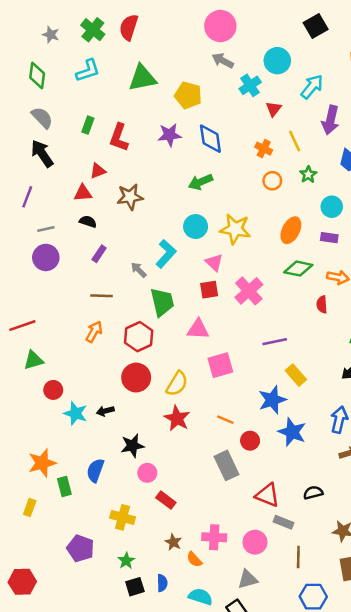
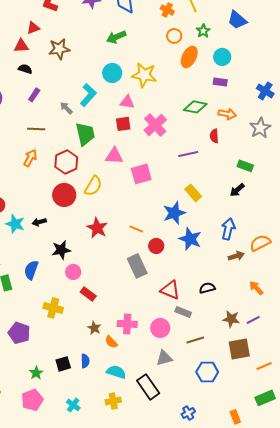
orange ellipse: (291, 230) -> (189, 57), moved
pink triangle: (214, 262) -> (127, 102), turned -35
purple line: (275, 342) -> (188, 154), moved
pink square: (220, 365) -> (141, 174), moved
yellow semicircle: (177, 384) -> (93, 186), moved
brown line: (298, 557) -> (195, 340), turned 72
green star: (126, 561) -> (36, 373), moved
gray triangle: (248, 579) -> (164, 358), moved

